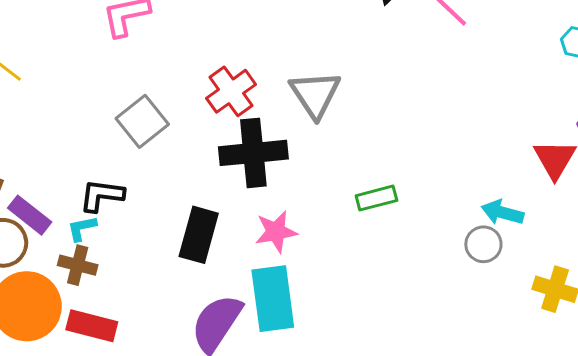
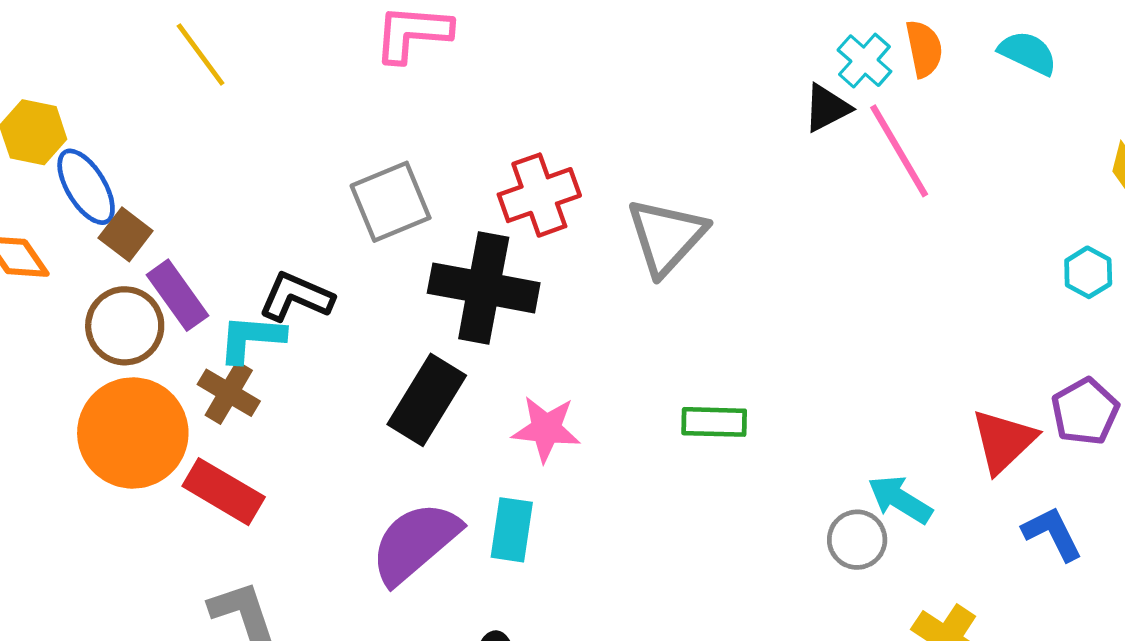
black cross: (253, 153) -> (484, 288), moved
cyan L-shape: (82, 228) -> (251, 338), size x1.4
cyan rectangle: (273, 299) -> (512, 530), size x0.6

